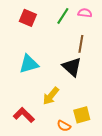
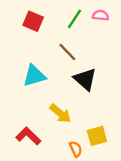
brown line: (81, 44) -> (67, 52), moved, turned -54
yellow arrow: (51, 96) -> (60, 113), turned -90
orange semicircle: (64, 126) -> (76, 149), turned -144

